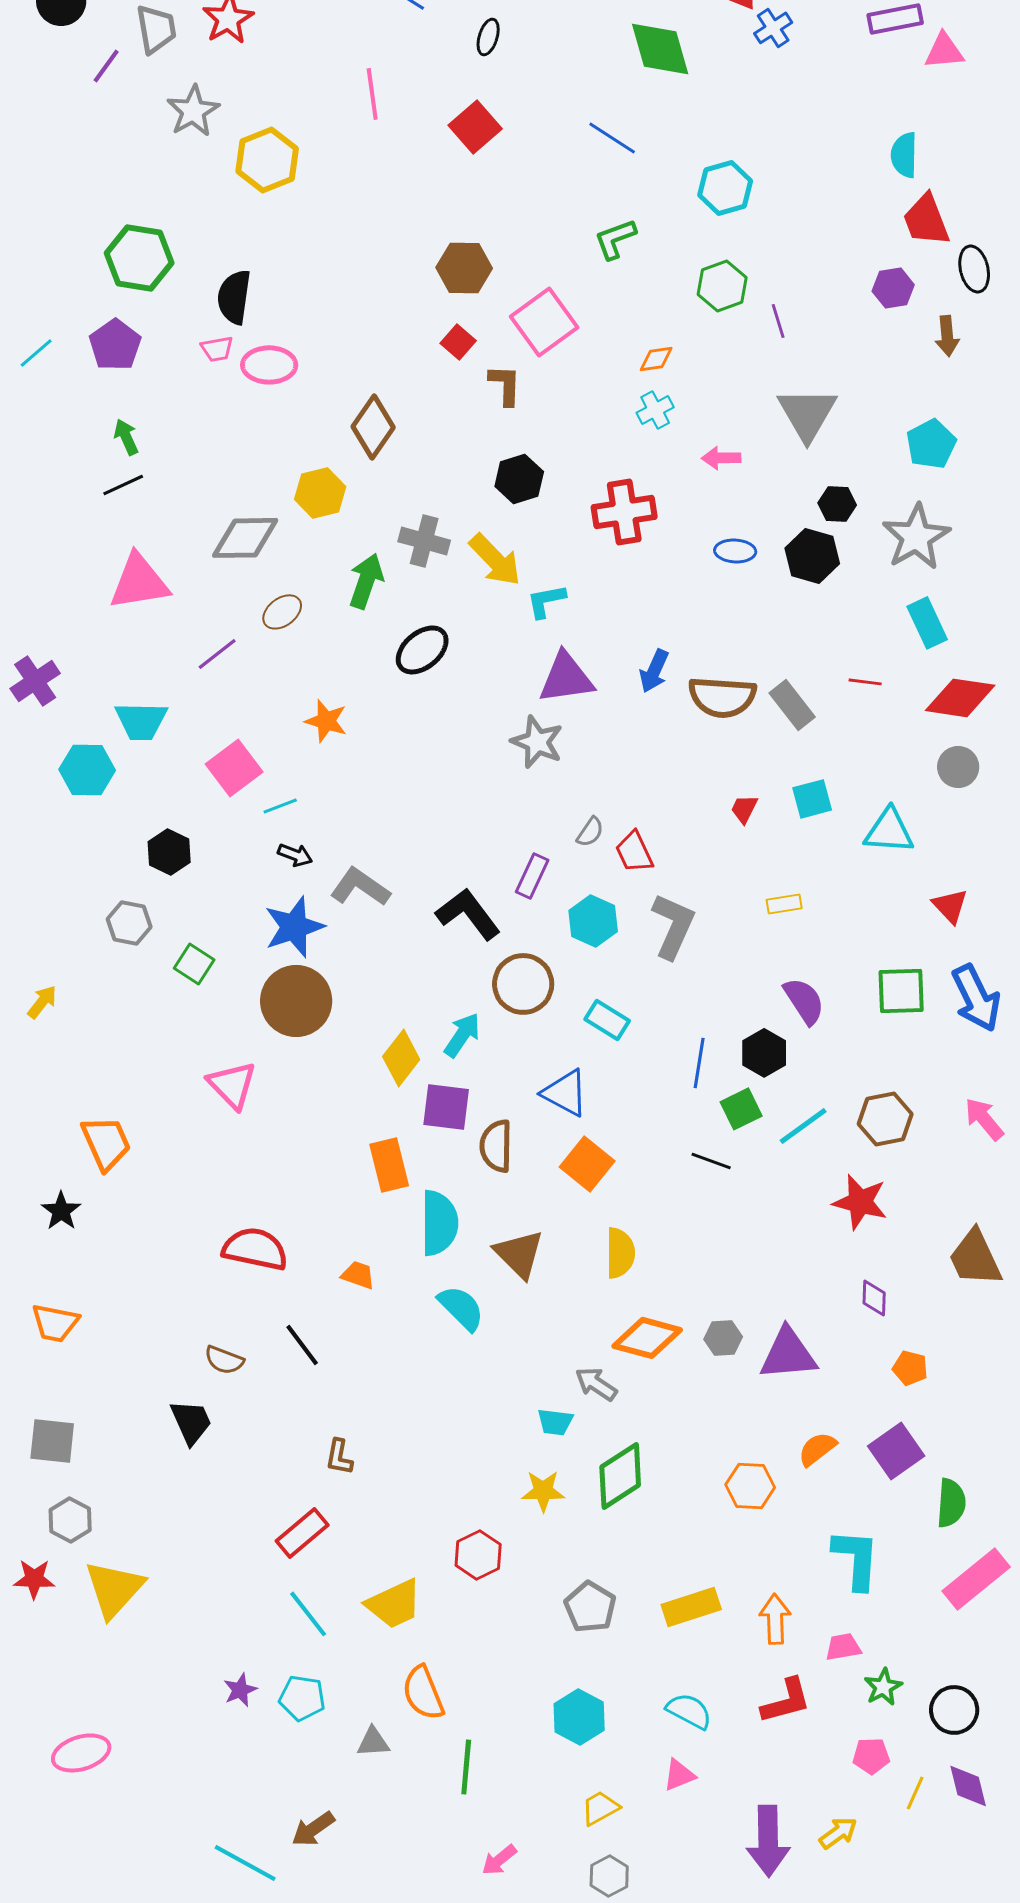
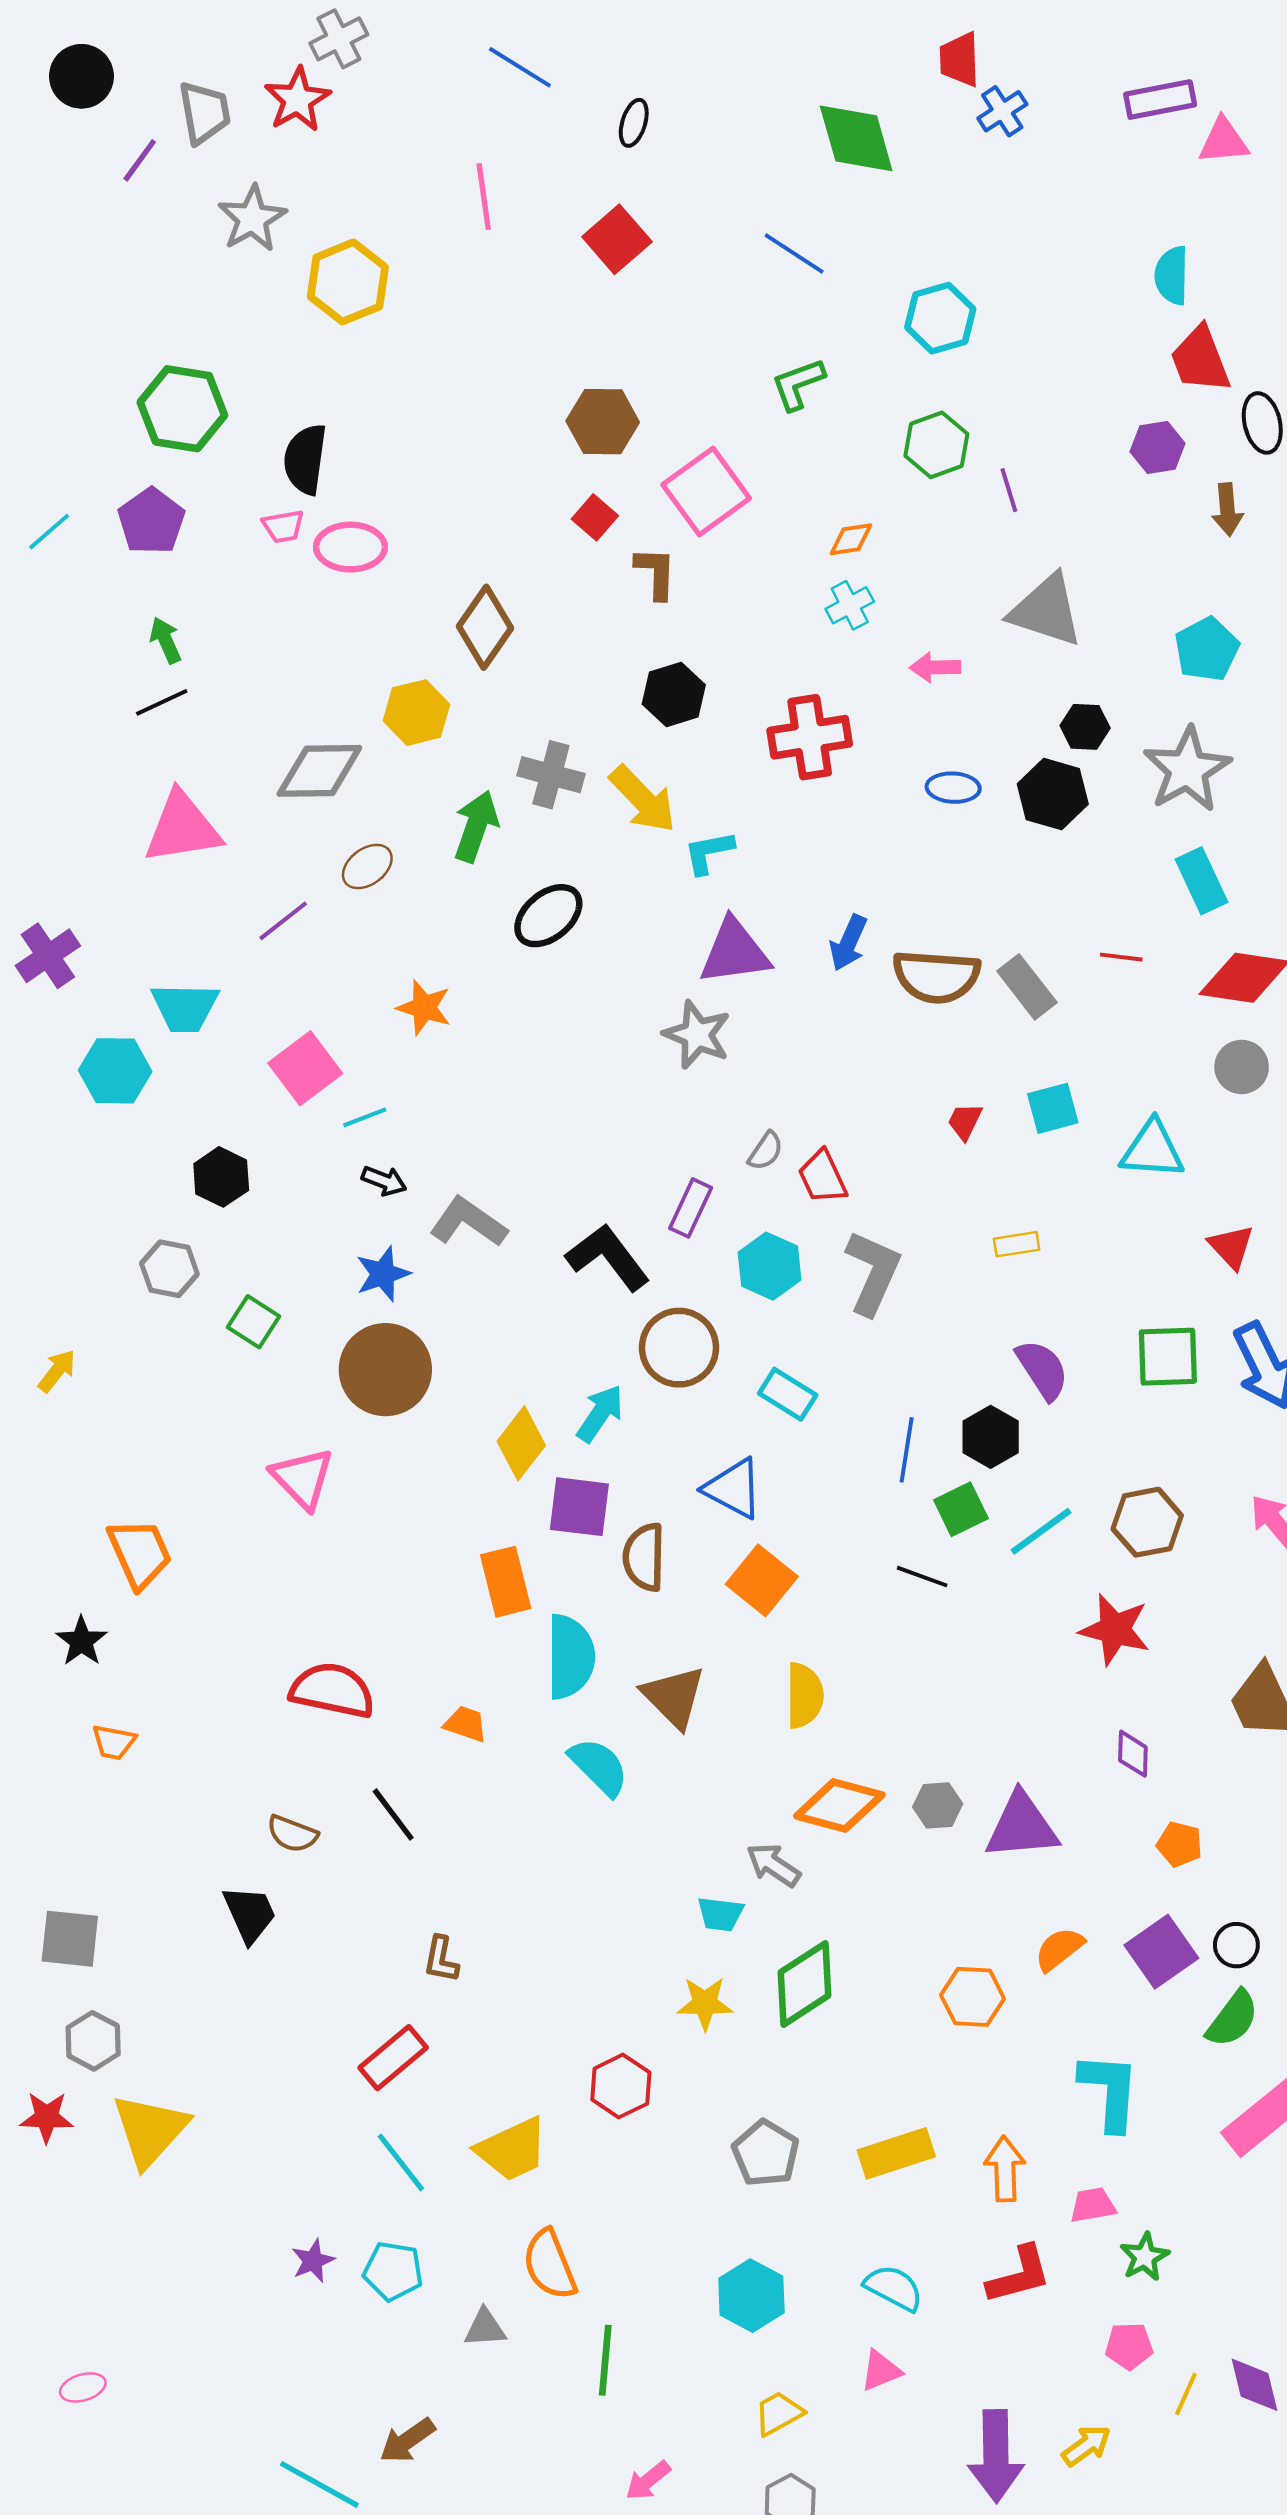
gray triangle: (807, 414) -> (1046, 610), turned -42
blue star: (294, 927) -> (383, 1274), size x0.7
orange trapezoid: (55, 1323) -> (114, 1742), moved, size x0.7
green semicircle: (951, 1503) -> (1233, 2019), turned 33
black circle: (954, 1710) -> (1236, 1945), moved, size x0.7
pink ellipse: (81, 1753) -> (83, 2387), moved, size x0.6

